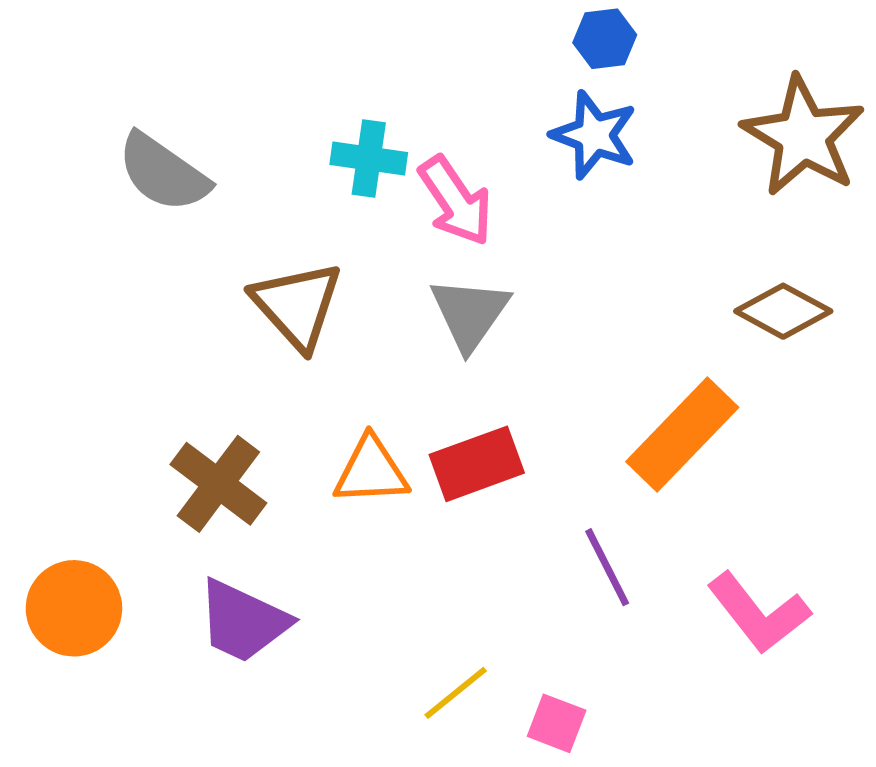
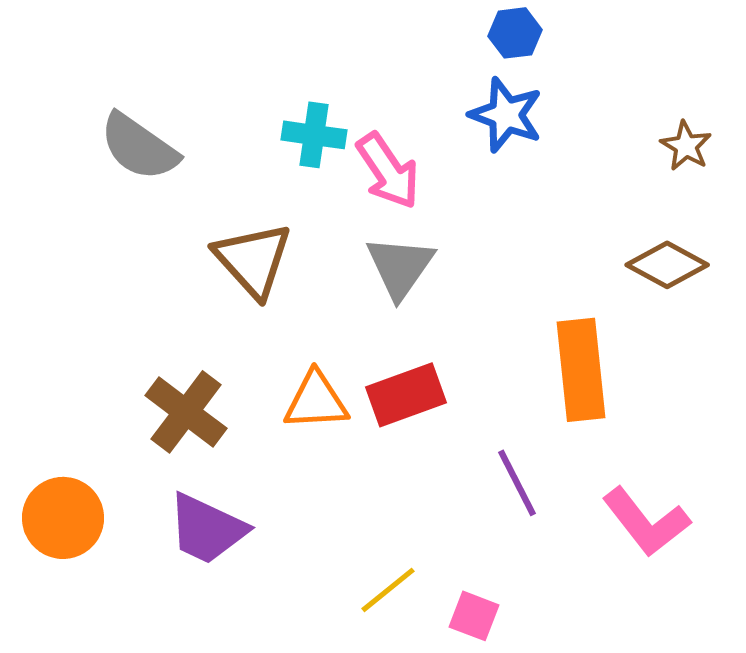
brown star: (803, 136) -> (686, 146), moved, size x0.5
orange rectangle: (682, 434) -> (581, 370), turned -50

